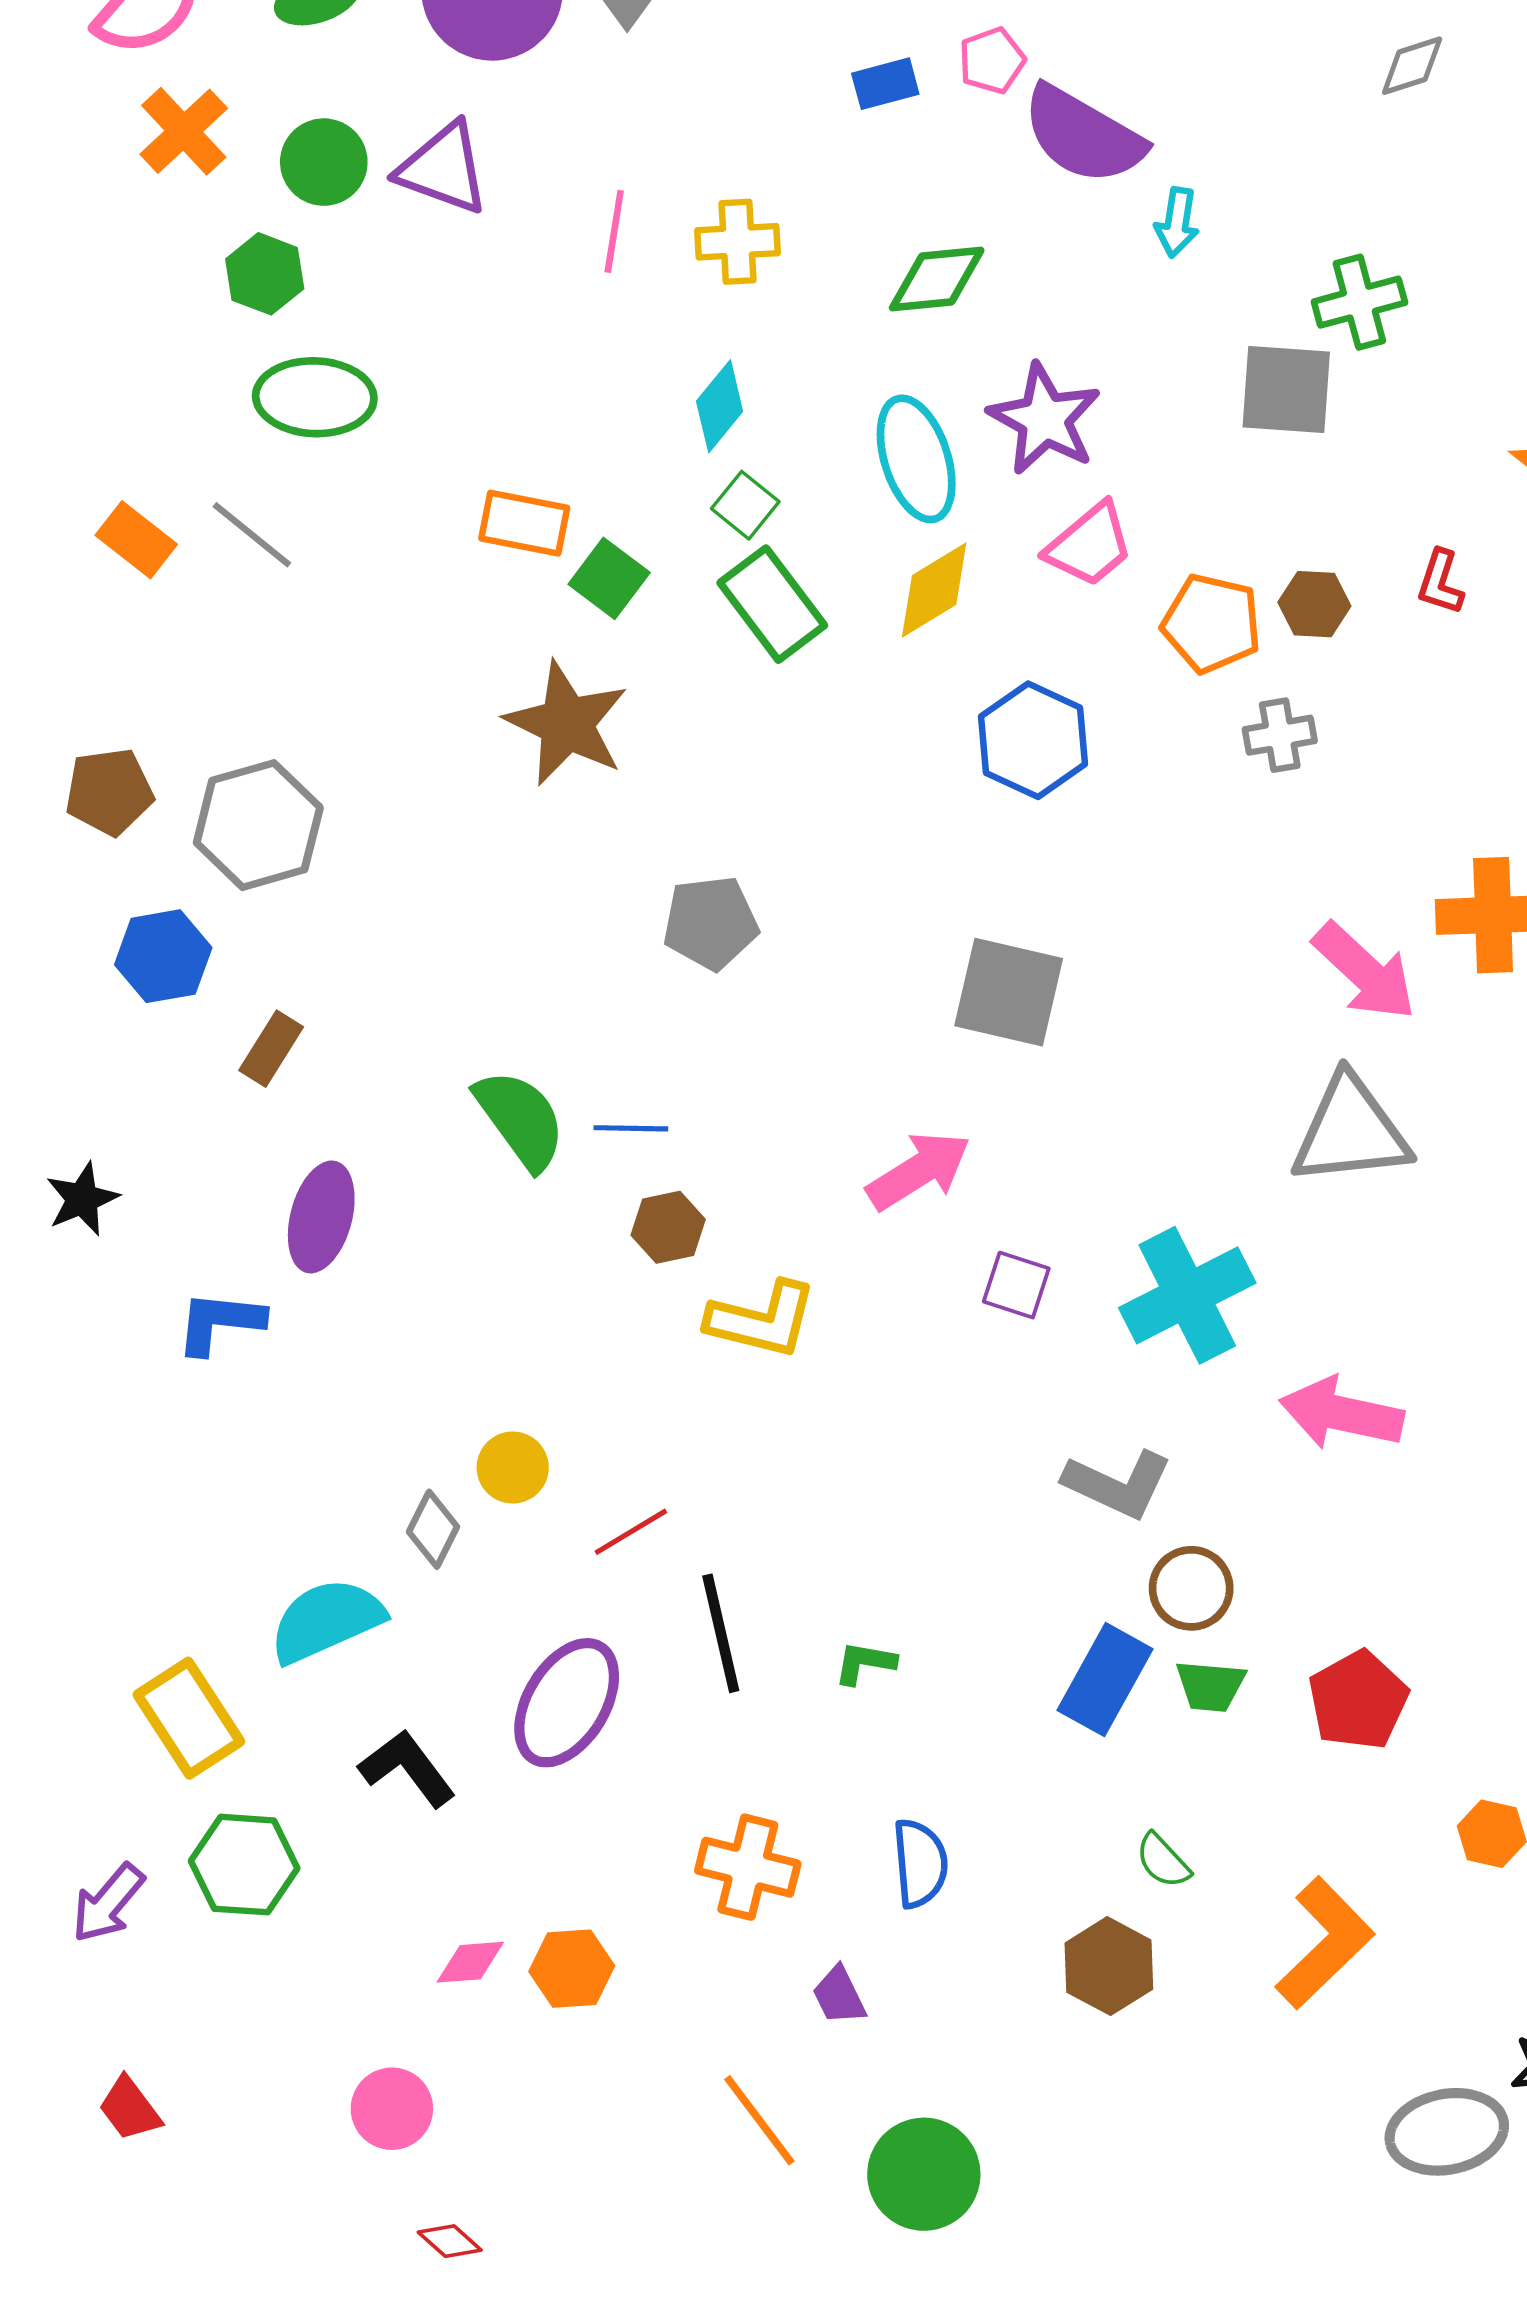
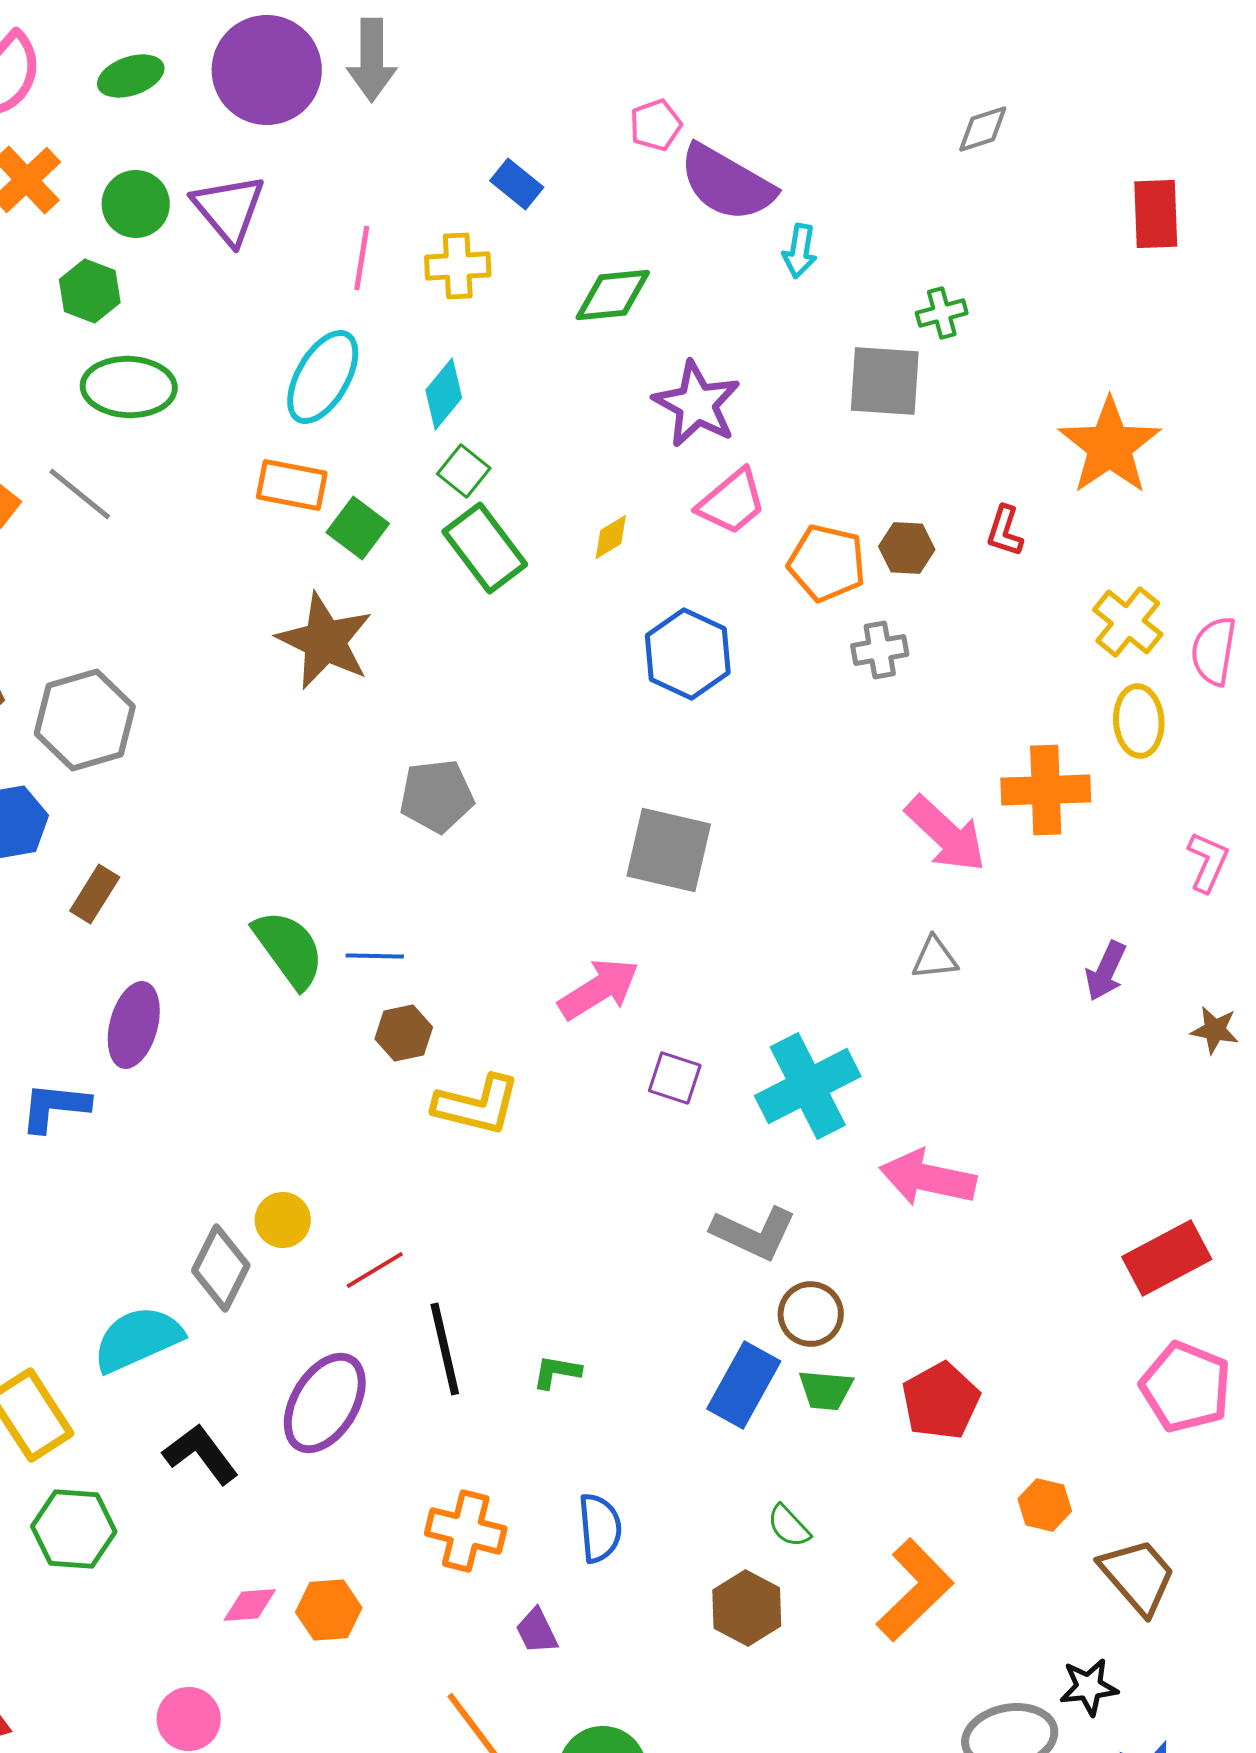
blue rectangle: (885, 84) -> (517, 184), moved, turned 54
purple triangle: (443, 169) -> (229, 209), turned 30
green cross: (1359, 302) -> (942, 313), size x0.7
cyan ellipse: (916, 459) -> (323, 377), moved, turned 48
yellow diamond: (934, 590) -> (611, 537), size x0.6
gray triangle: (1350, 1131) -> (935, 958), size x0.5
gray diamond: (433, 1529) -> (221, 1268), size x1.4

